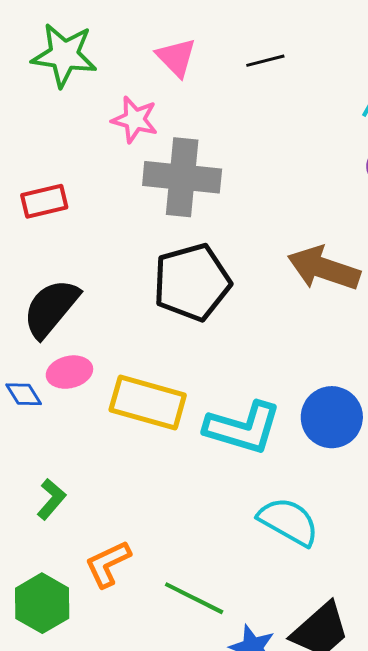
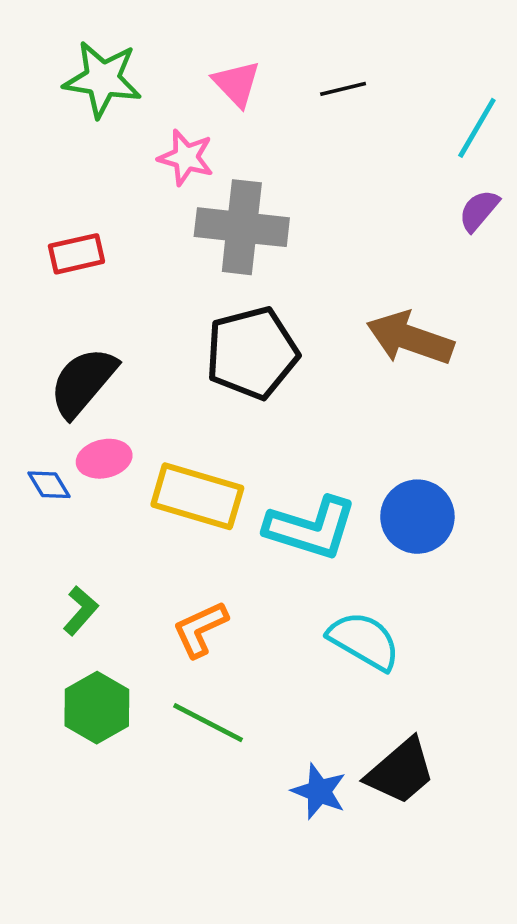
orange L-shape: (108, 564) -> (200, 629), moved
green line: (194, 598) -> (208, 723), moved
green hexagon: (42, 603) -> (97, 708), moved

